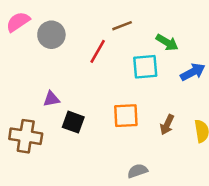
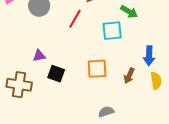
blue arrow: (193, 72) -> (149, 56), moved, turned 120

